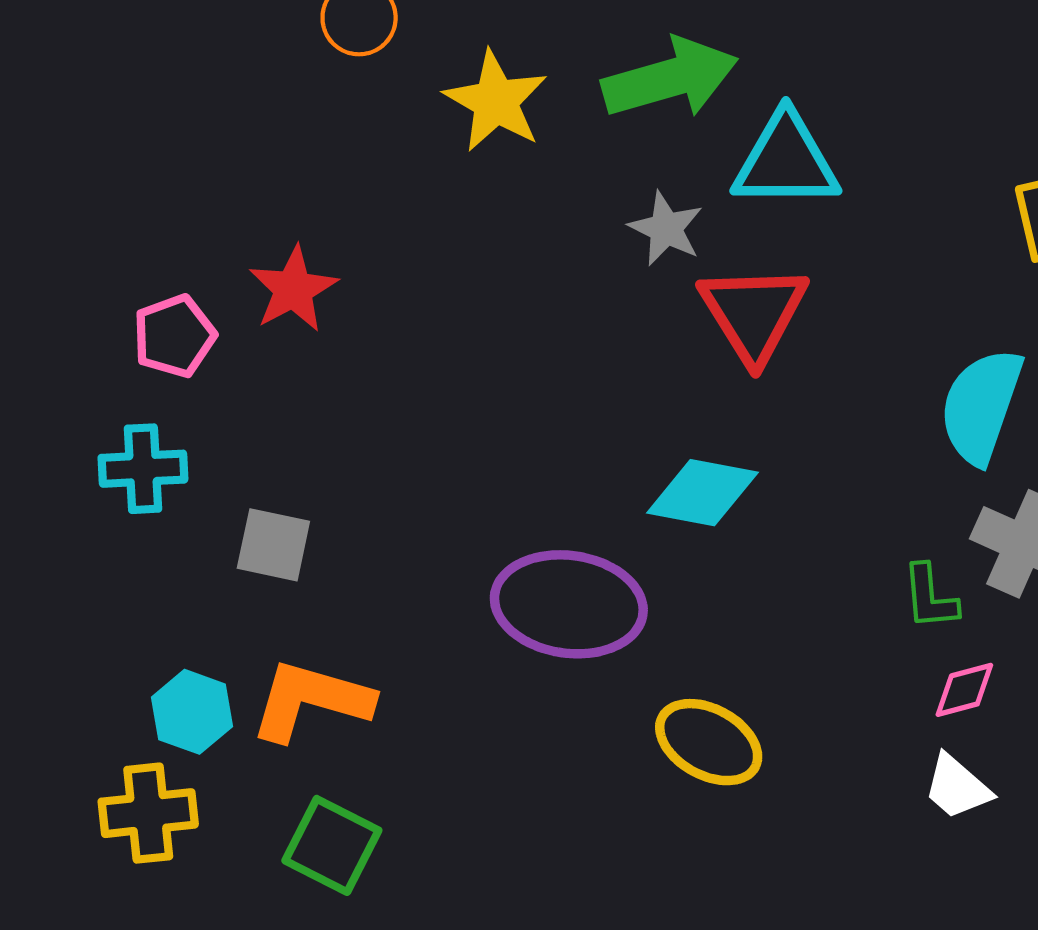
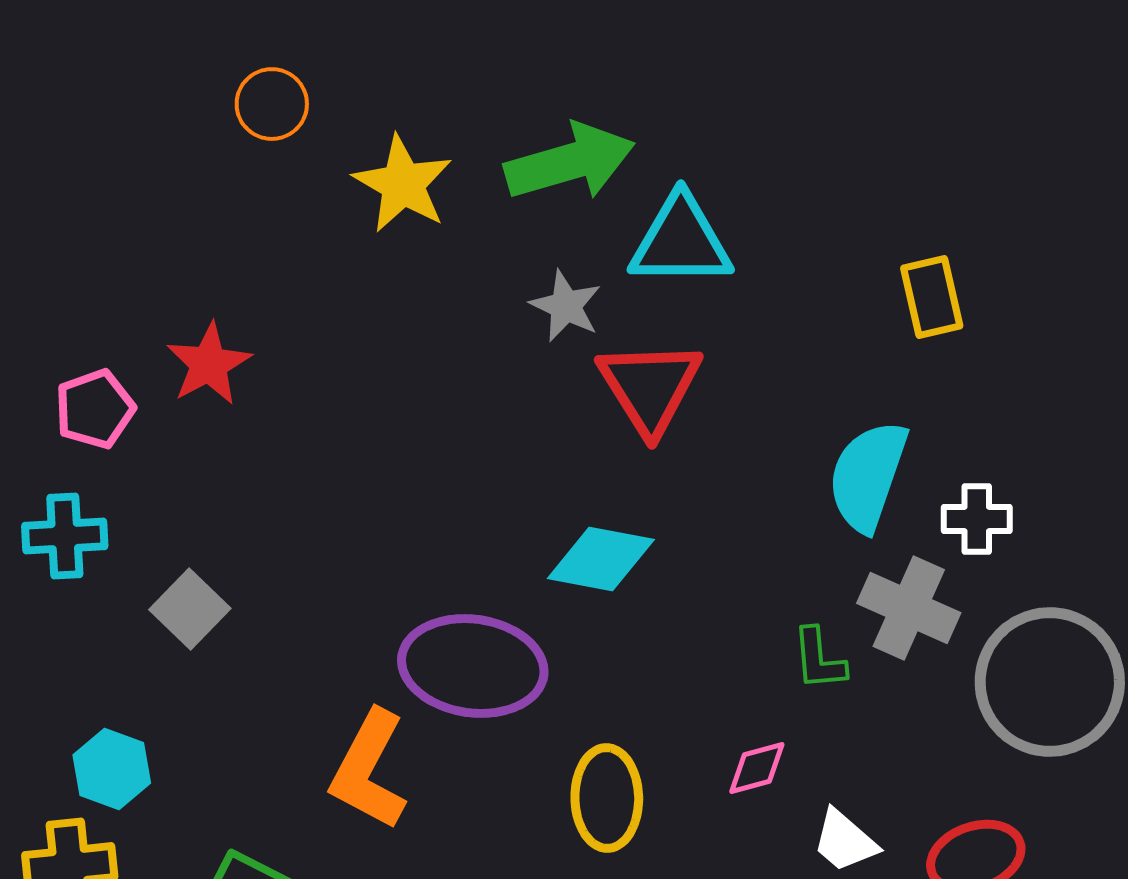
gray square: (273, 545) -> (190, 609), turned 32
pink diamond: (964, 690) -> (757, 768), moved
orange L-shape: (311, 700) -> (369, 770), moved, turned -78
yellow ellipse: (709, 742) -> (607, 798), turned 60

